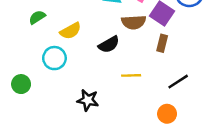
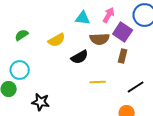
yellow semicircle: (71, 31) -> (57, 40), moved
cyan circle: (54, 58) -> (20, 70), moved
black star: (88, 100) -> (41, 102), moved

